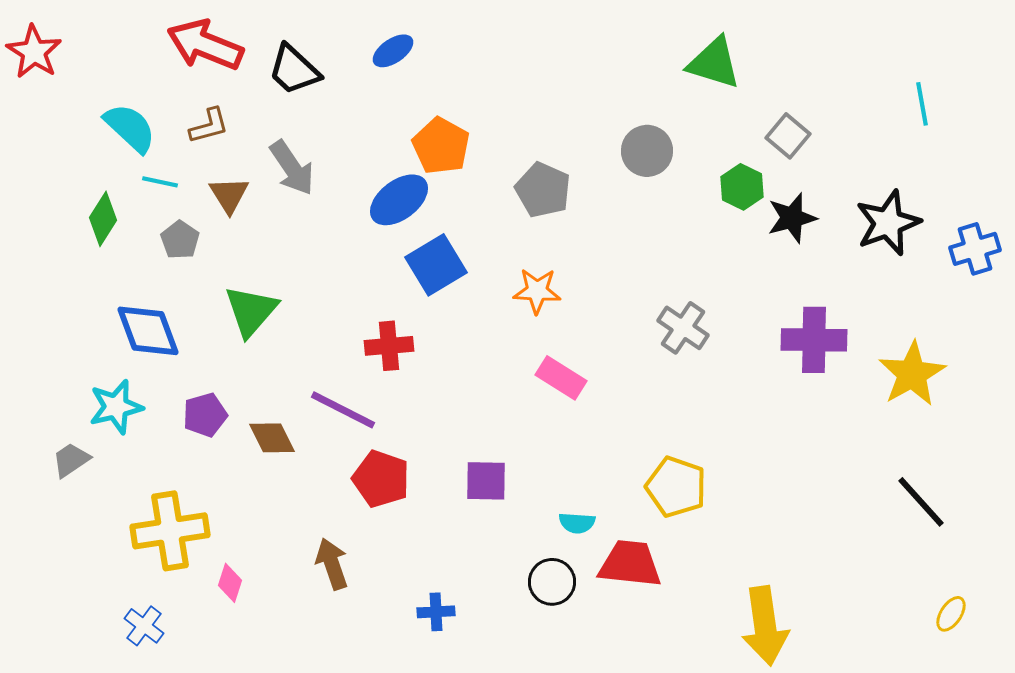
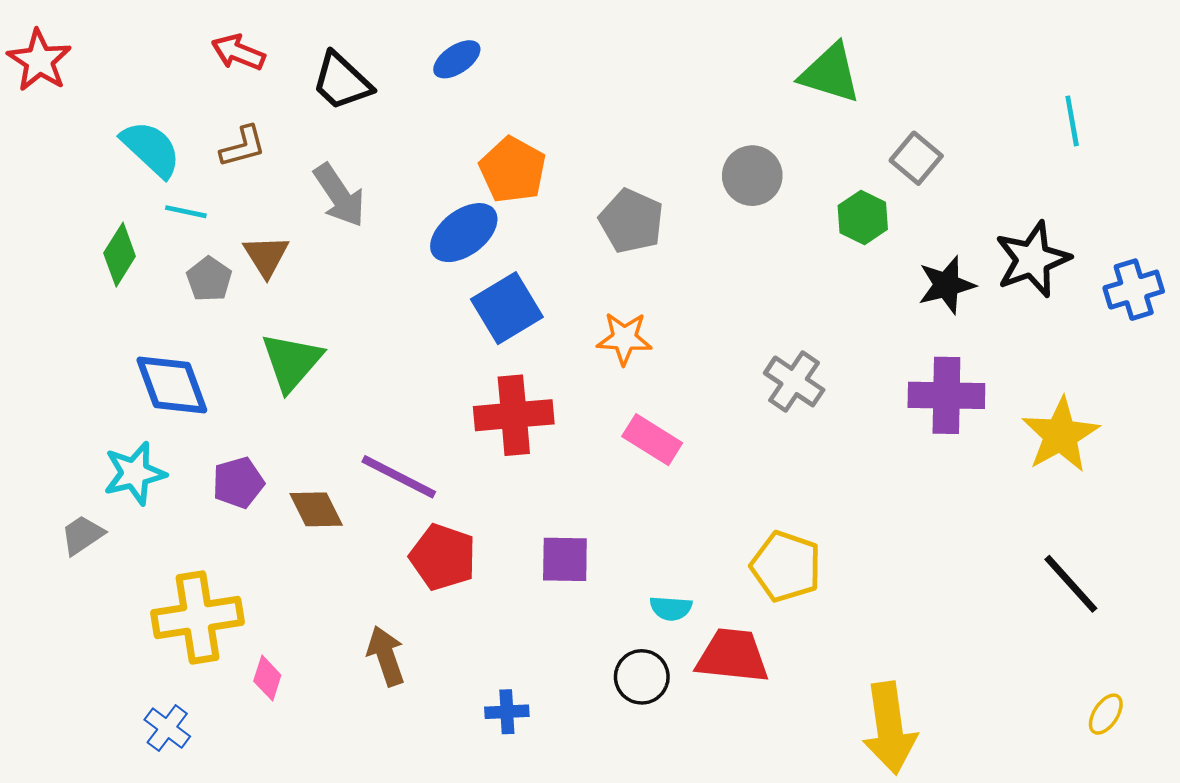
red arrow: (205, 45) -> (238, 52), size x0.6
brown triangle: (229, 195) -> (266, 256), moved
black star: (792, 218) -> (946, 285), moved
red cross: (389, 346) -> (514, 415), moved, size x1.4

